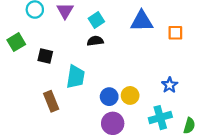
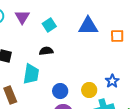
black semicircle: (95, 41) -> (46, 51), moved
yellow circle: (130, 95) -> (89, 90), moved

